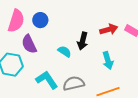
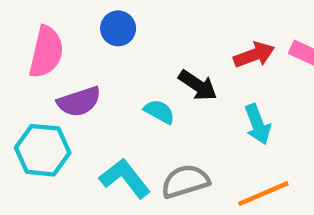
blue circle: (40, 20) -> (118, 28), moved
black arrow: (83, 41) -> (198, 85), turned -66
purple semicircle: (29, 44) -> (79, 102), turned -78

